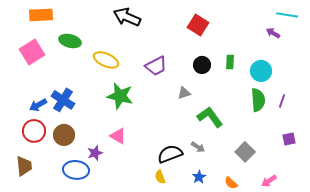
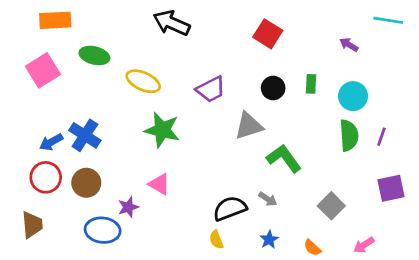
purple arrow: (273, 33) -> (349, 45), moved
gray triangle: (184, 93) -> (249, 126), size x1.6
purple square: (289, 139) -> (391, 188), size x1.5

